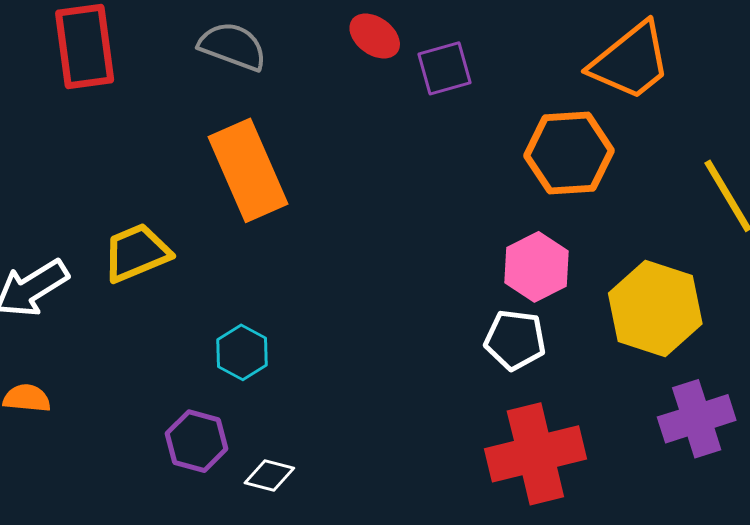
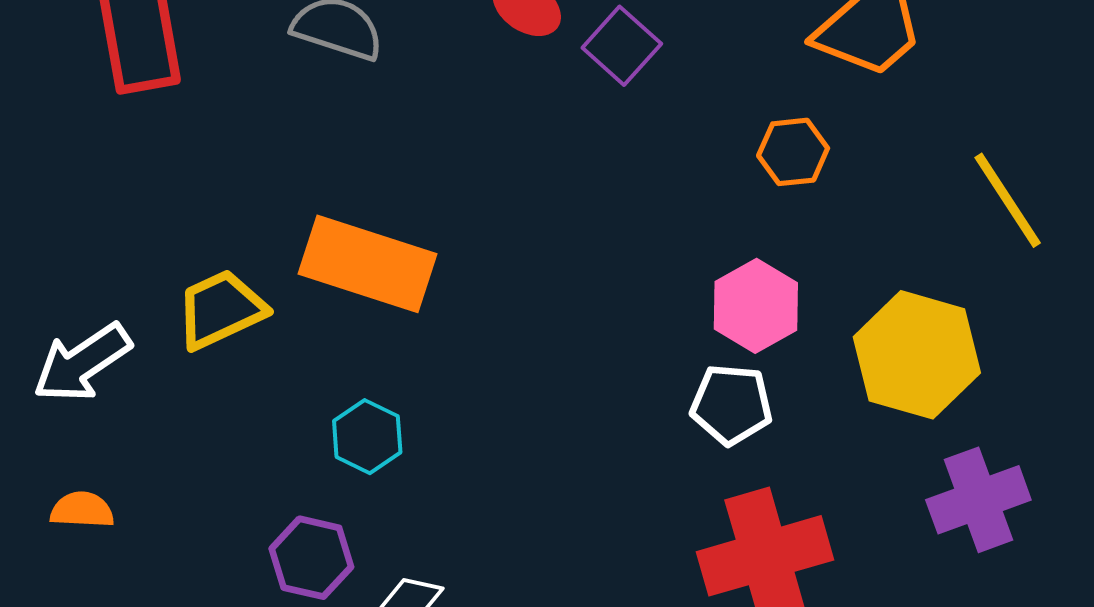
purple square: (445, 68) -> (622, 46), turned -30
orange hexagon: (569, 153) -> (793, 152), size x0.6
orange rectangle: (248, 170) -> (368, 264), moved, turned -46

